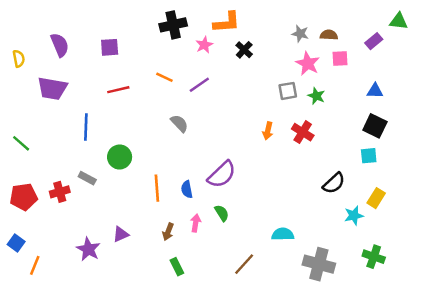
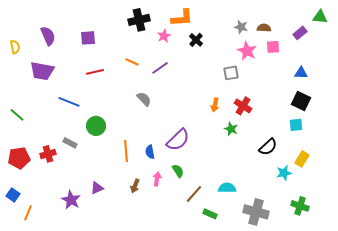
green star: (316, 96) -> (231, 129), moved
blue line: (86, 127) -> (69, 102), turned -70
brown line: (244, 264) -> (194, 194), moved
green rectangle: (177, 267) -> (210, 214), moved, turned -40

